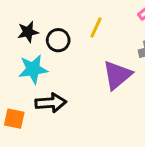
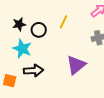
cyan star: (33, 69) -> (22, 49), turned 30
purple triangle: (117, 75) -> (76, 65), moved

